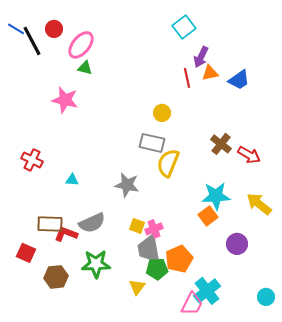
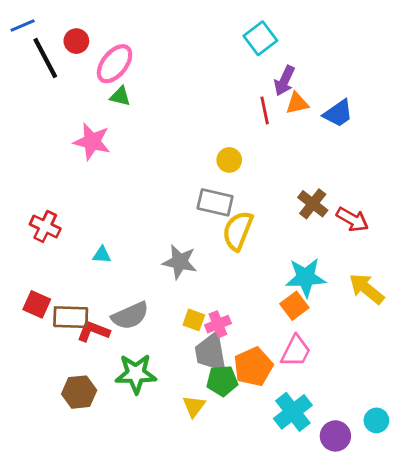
blue line: (16, 29) -> (23, 25), moved, turned -54
purple circle: (237, 244) -> (335, 436), moved
red square: (26, 253) -> (37, 304), moved
pink trapezoid: (192, 304) -> (296, 351), moved

